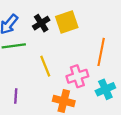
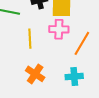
pink cross: (77, 76) -> (59, 29), moved

